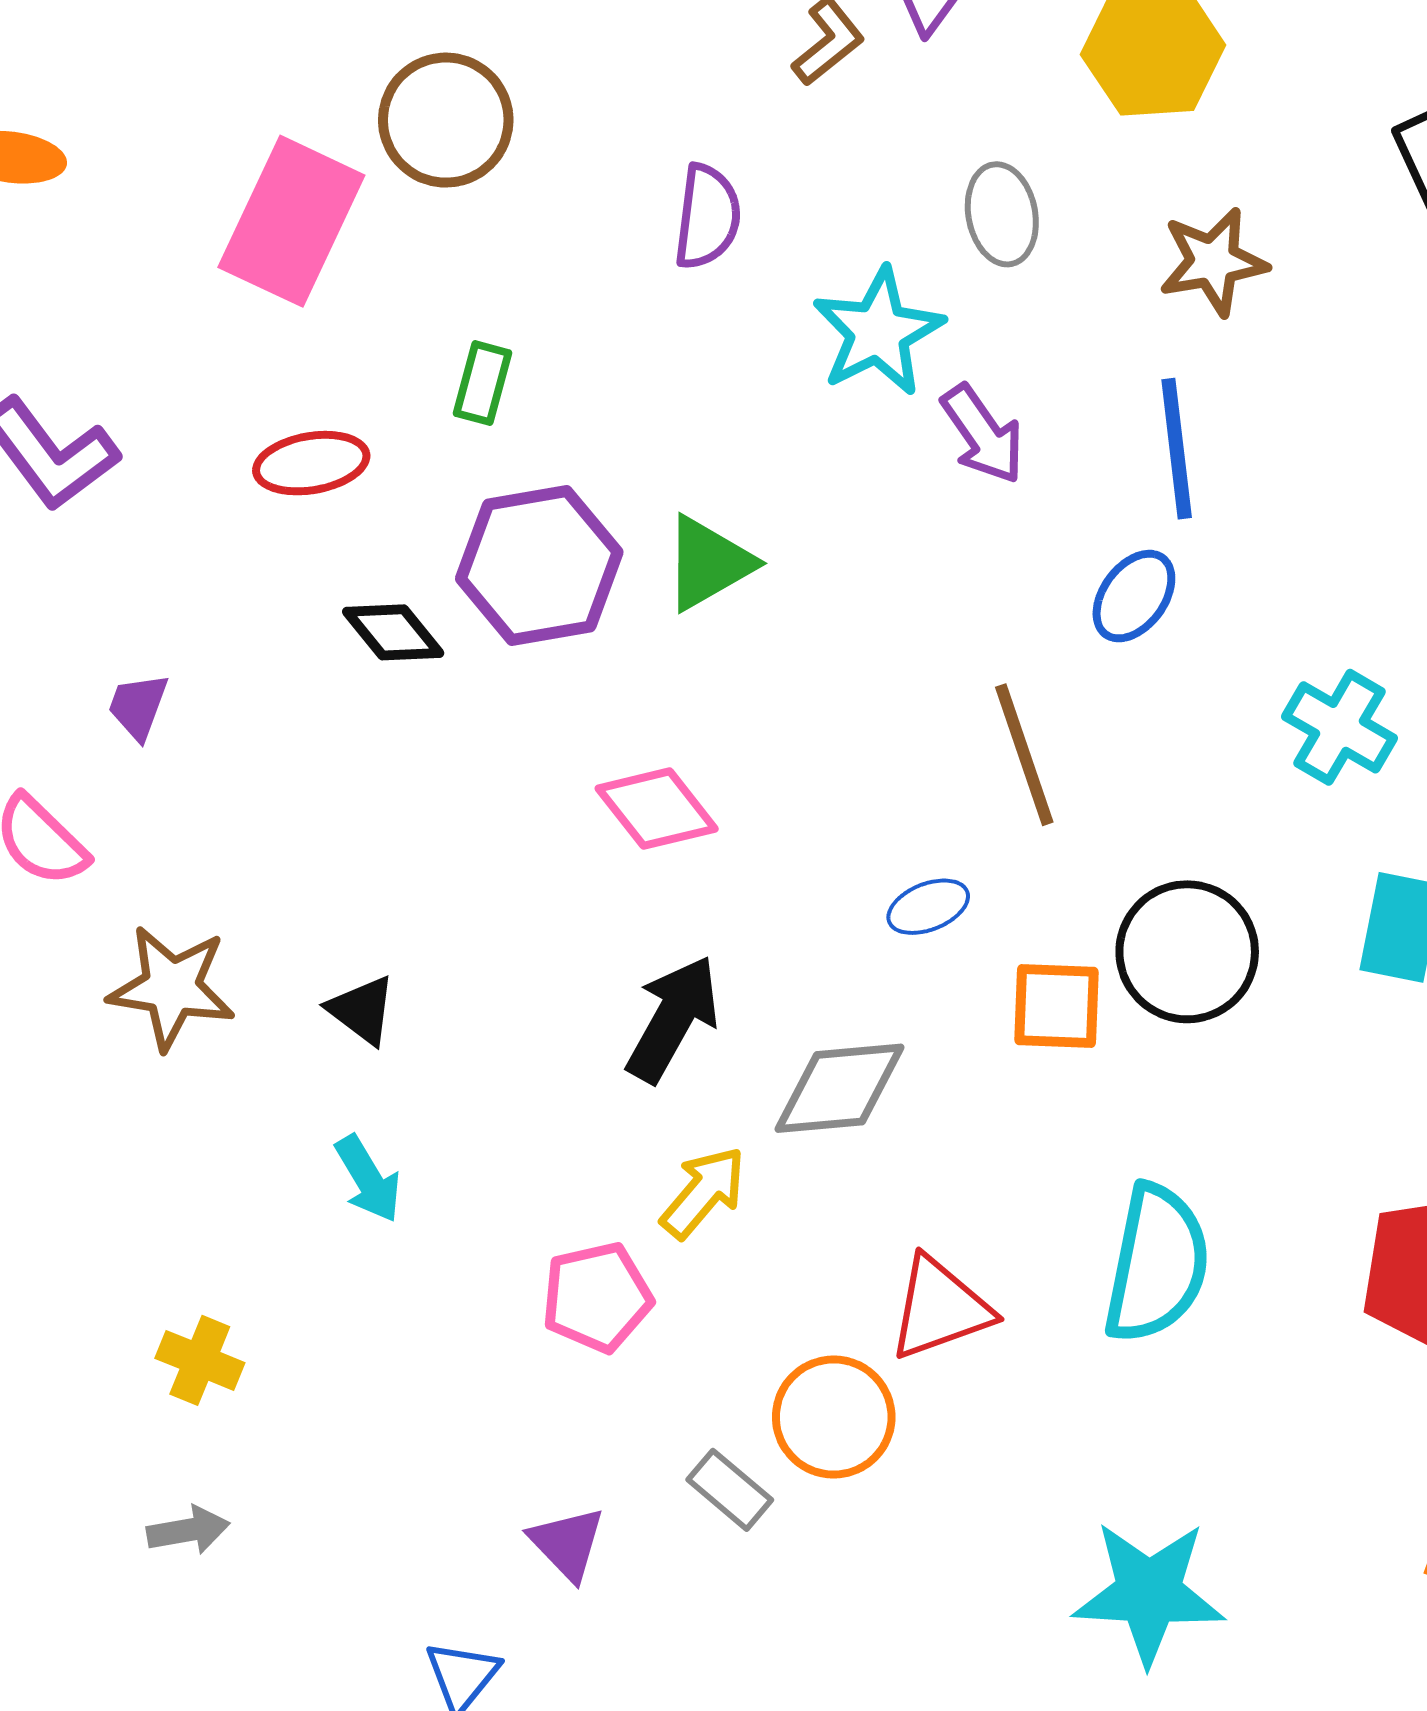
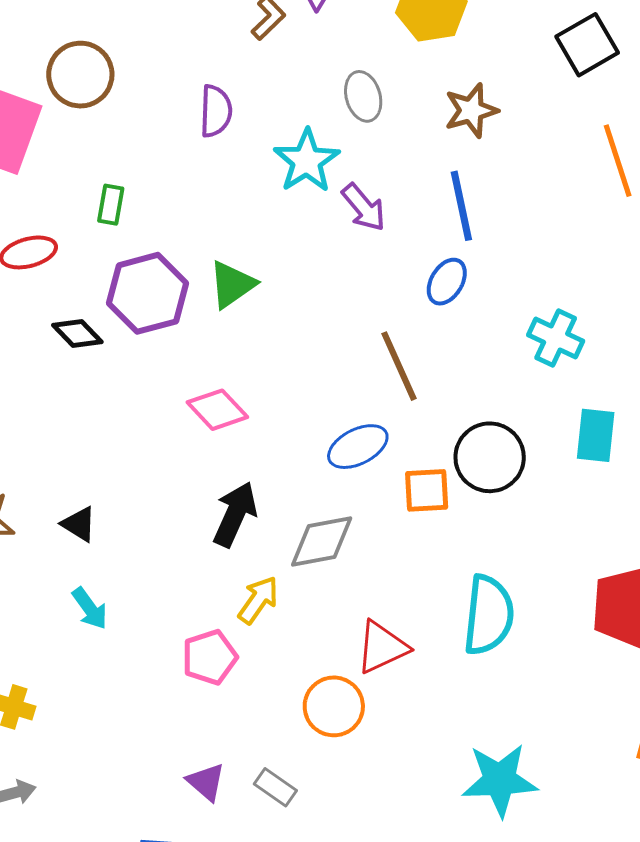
blue ellipse: (928, 907) -> (358, 447), size x1.5
gray rectangle: (730, 1490) -> (275, 787), moved

